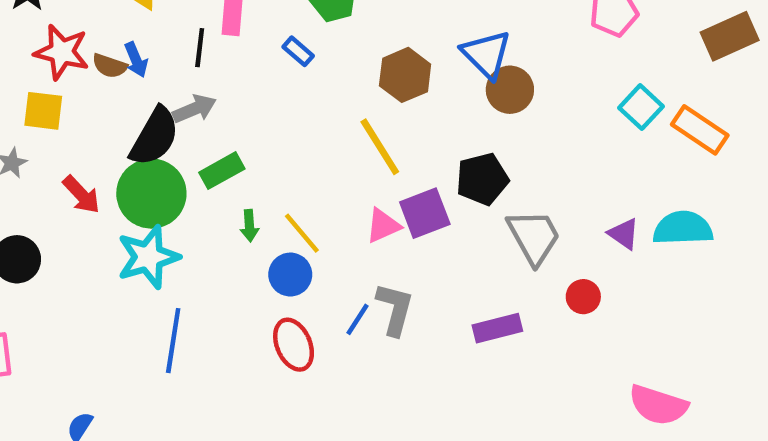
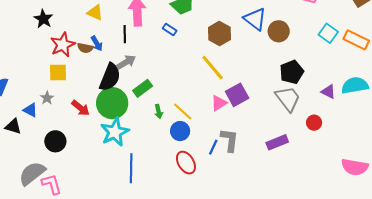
red star: (62, 52) -> (63, 45), turned -30
brown circle: (510, 90) -> (279, 31), moved
black pentagon: (482, 179) -> (292, 72), moved

